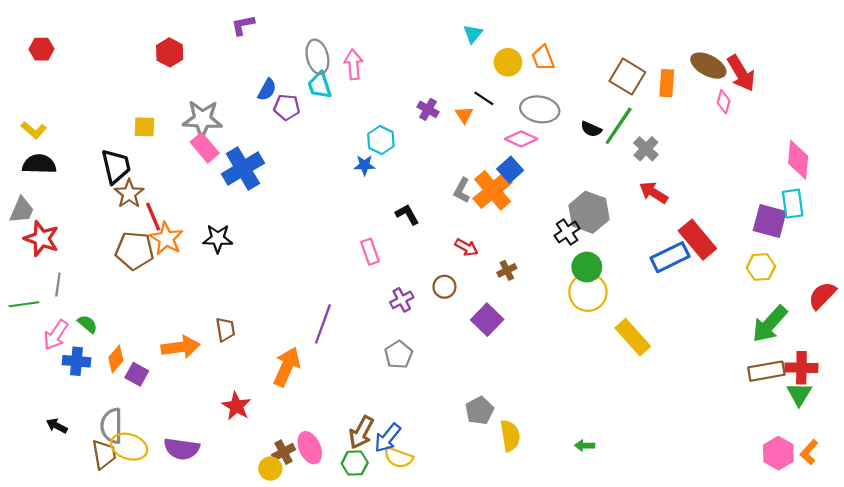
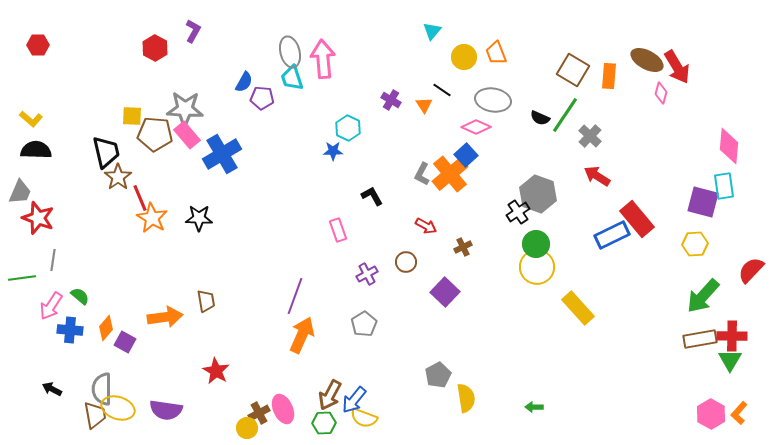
purple L-shape: (243, 25) -> (193, 31), moved, turned 130
pink arrow: (354, 64) -> (323, 59), size x1.4
brown pentagon: (135, 251) -> (155, 134), moved
orange arrow: (287, 367) -> (302, 335), moved

